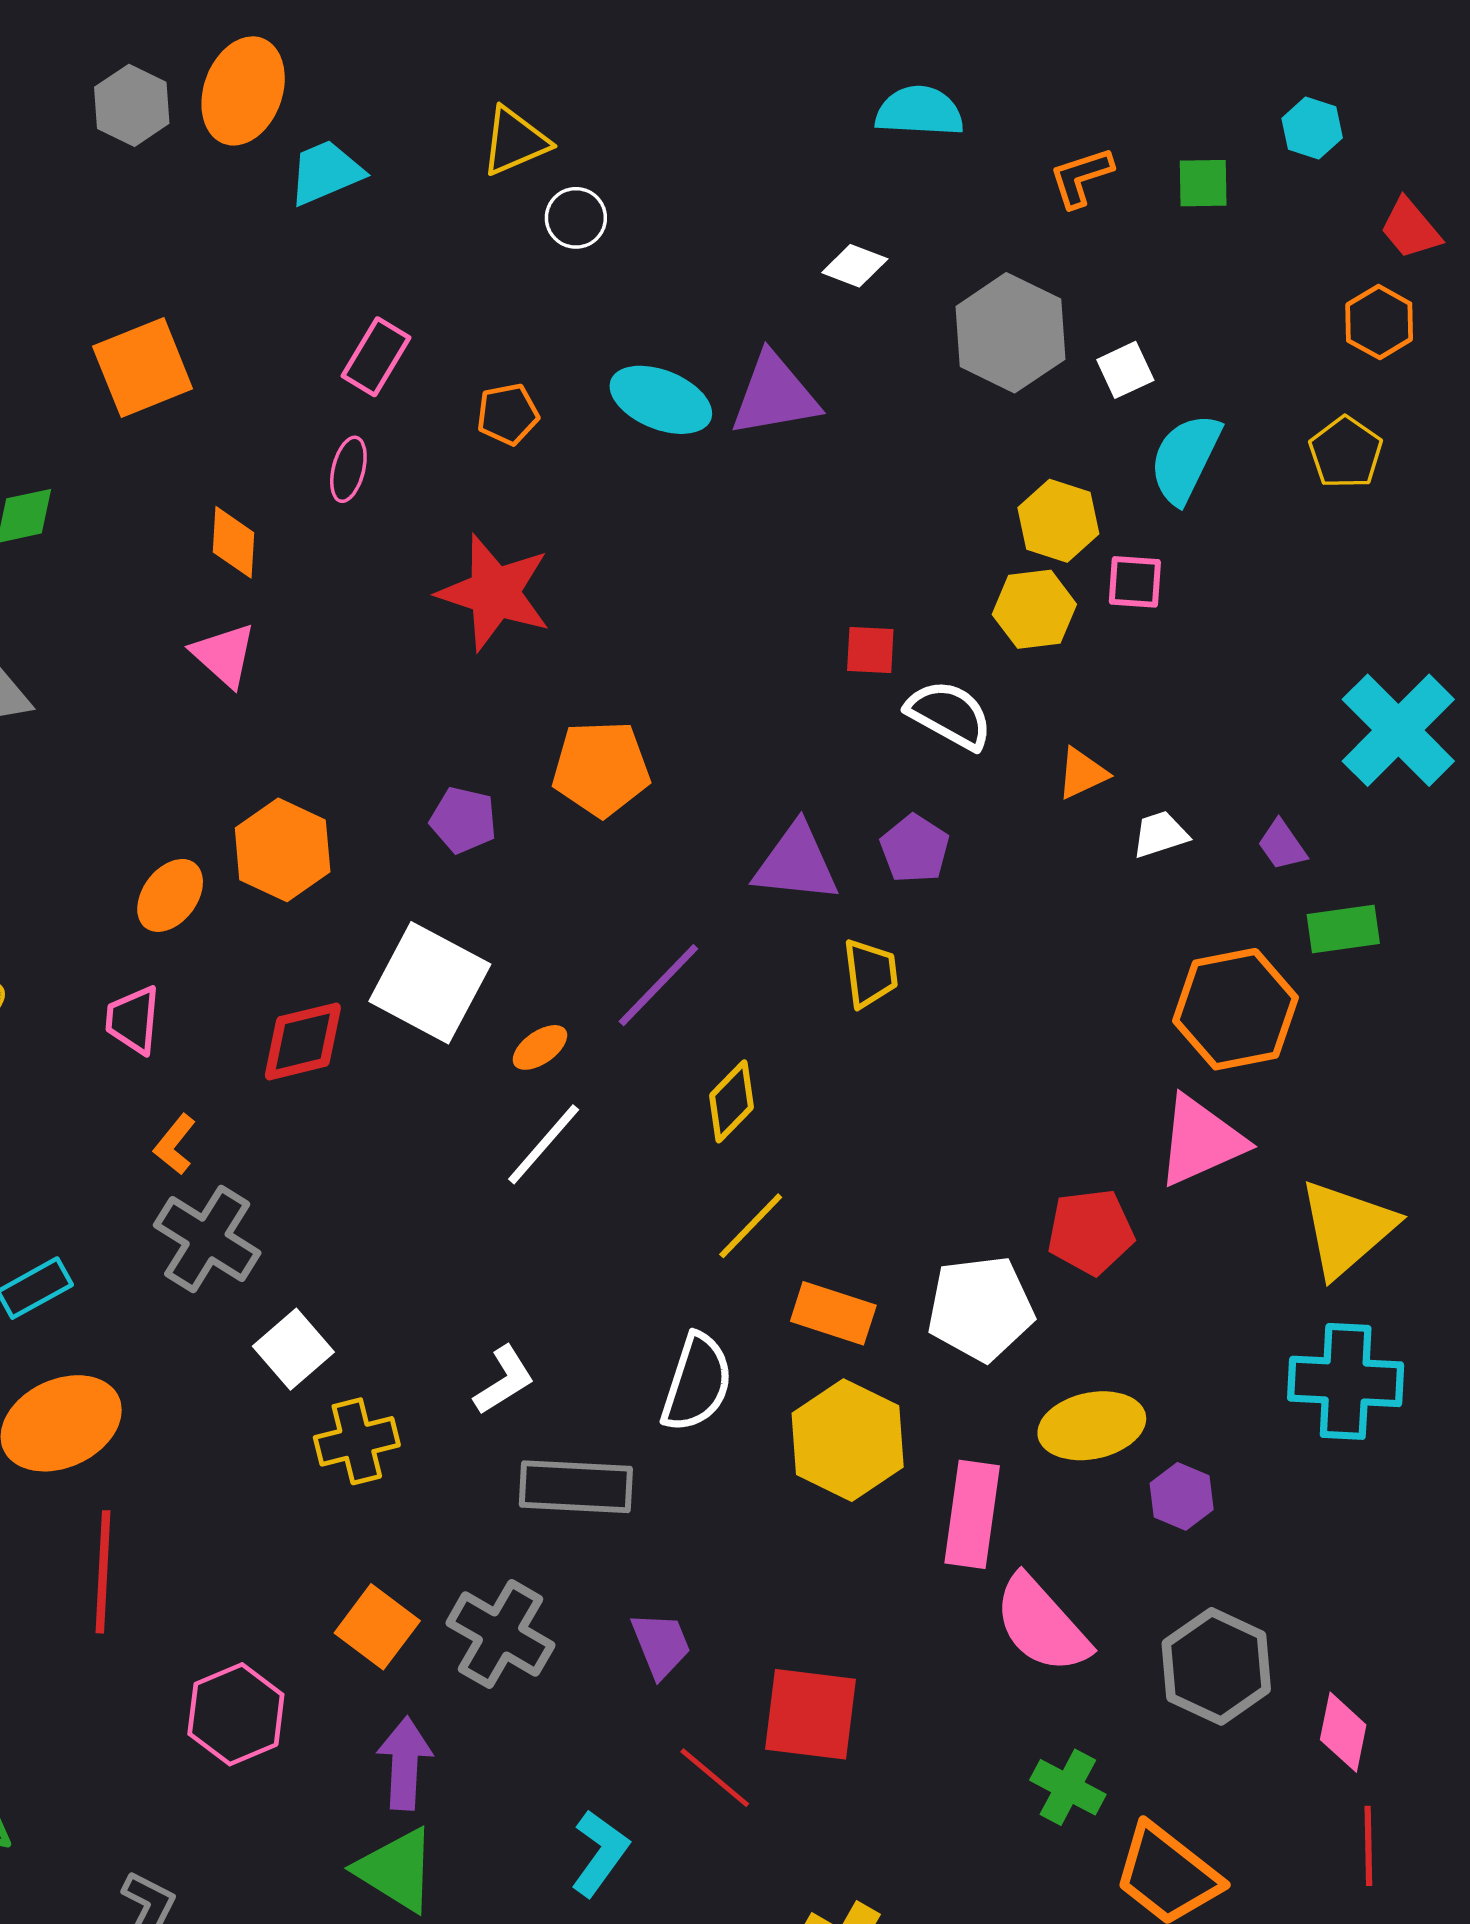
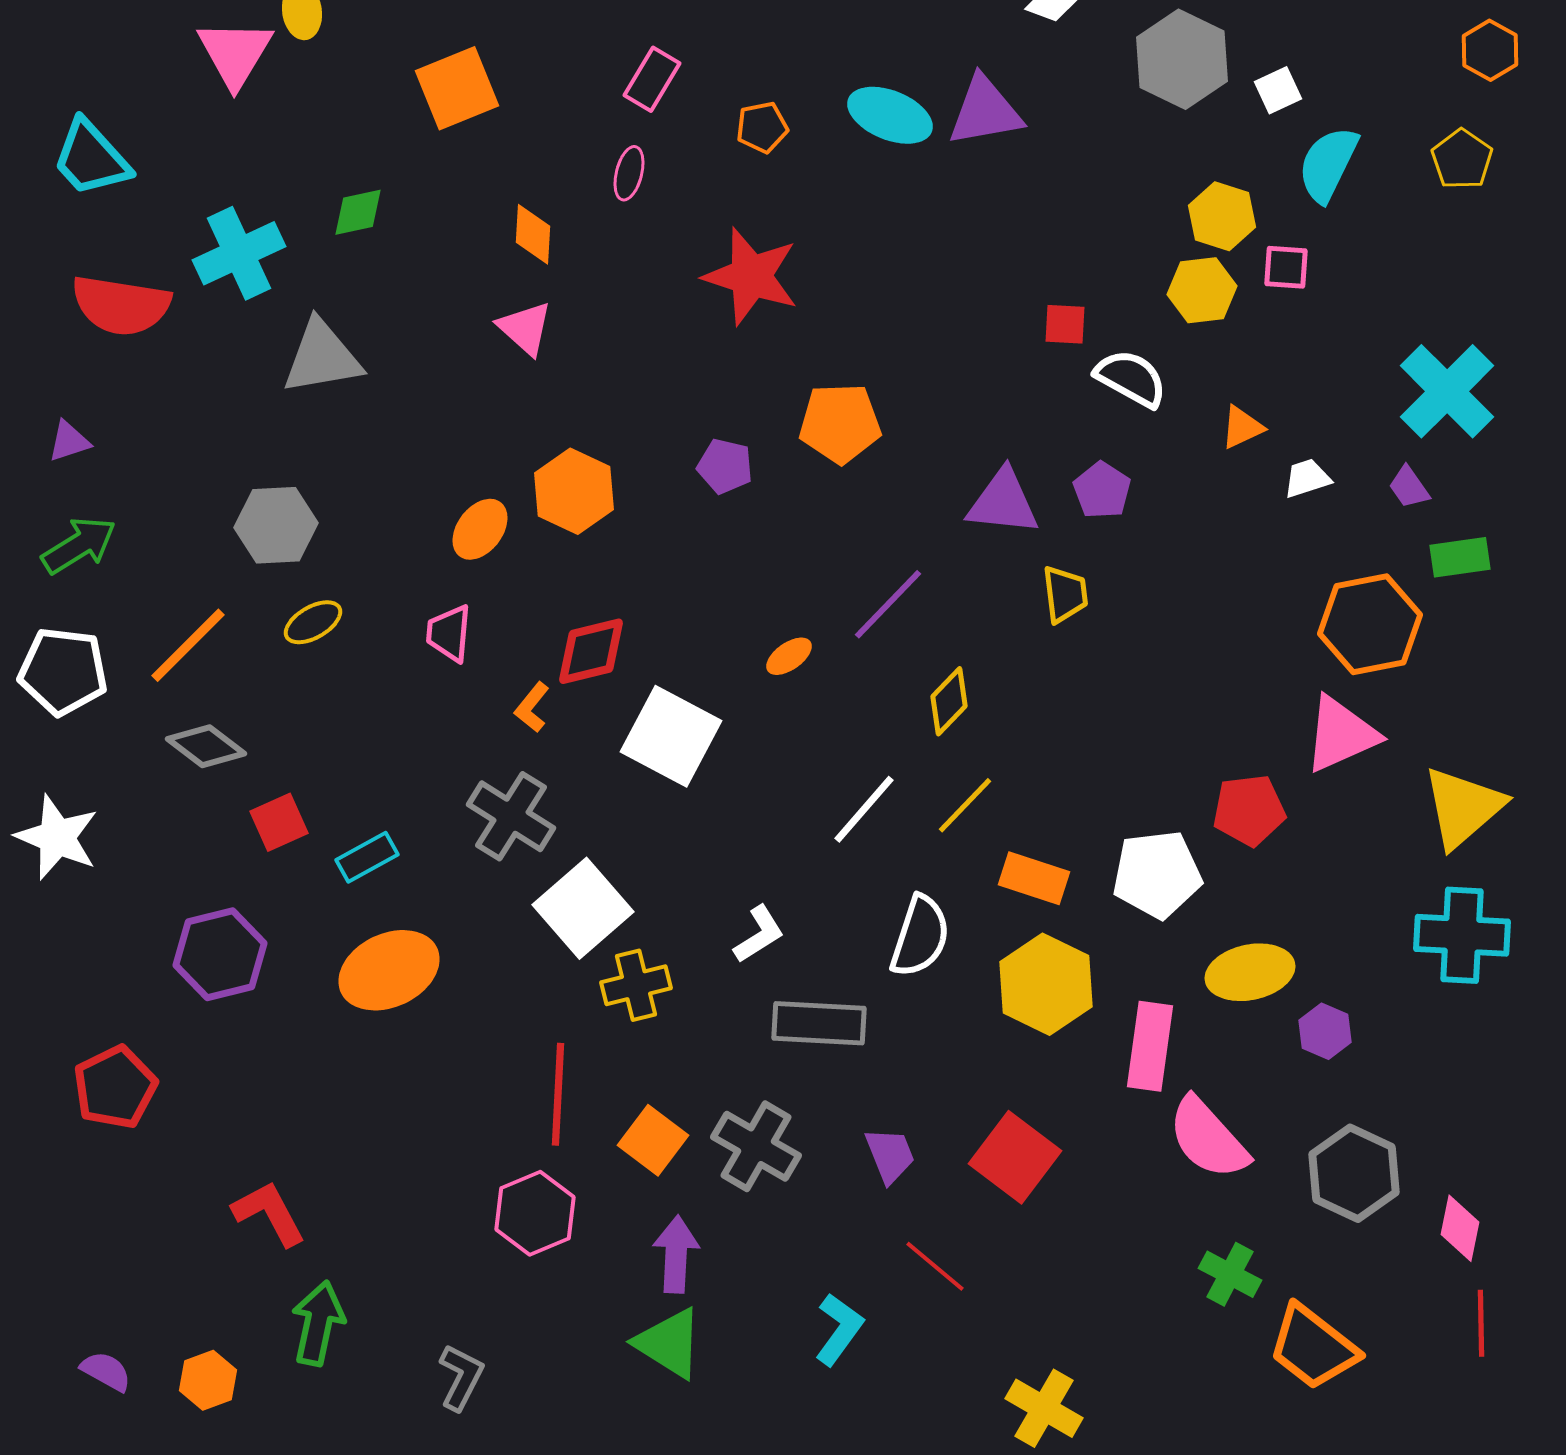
cyan cross: (1398, 730) -> (1447, 391), moved
white square: (430, 983) -> (671, 736), moved
orange L-shape: (175, 1144) -> (532, 707), moved
white line: (544, 1144) -> (864, 809), moved
white square: (293, 1349) -> (583, 908), size x1.5
red line: (103, 1572) -> (558, 1094), moved
red square: (811, 1714) -> (1015, 1157), moved, turned 30

